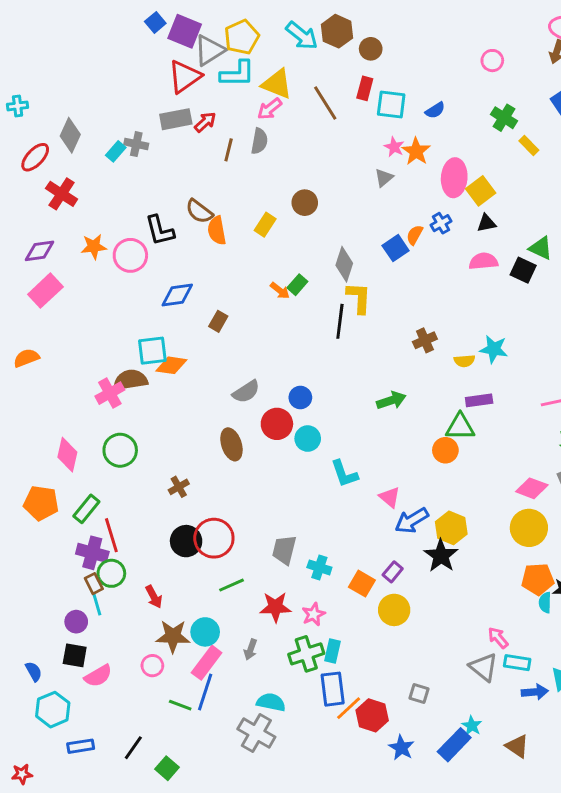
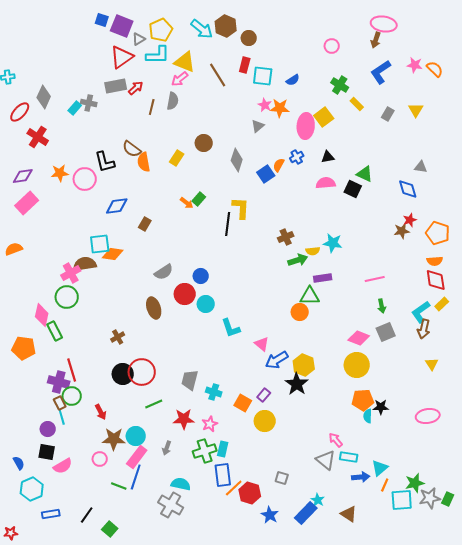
blue square: (155, 22) -> (102, 20), turned -32
gray triangle: (210, 50) -> (139, 39), size x0.6
orange star: (416, 151) -> (280, 108), turned -30
yellow square: (481, 191) -> (324, 117), moved
gray diamond: (344, 264) -> (237, 160), moved
green arrow: (391, 400) -> (298, 260), moved
green circle: (120, 450) -> (67, 297), moved
green rectangle: (86, 509) -> (55, 331), moved, turned -66

